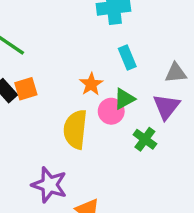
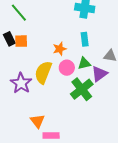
green triangle: (124, 99) -> (84, 63), moved
green cross: (145, 139) -> (82, 89), size x1.6
purple star: (49, 185) -> (21, 83), moved

